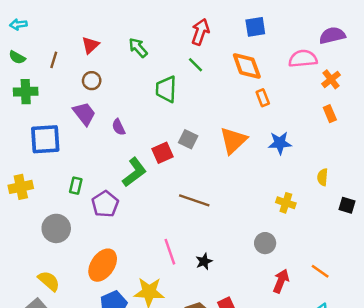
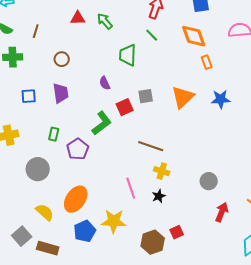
red triangle: (90, 45) -> (78, 18), moved, turned 42
brown circle: (92, 81) -> (62, 59), moved
purple trapezoid: (84, 114) -> (61, 93), moved, turned 30
purple semicircle: (119, 127) -> (105, 83), moved
blue square: (45, 139) -> (29, 96), size x0.6
gray square: (188, 139) -> (146, 96), turned -35
yellow cross: (286, 203) -> (162, 171), moved
yellow semicircle: (49, 281) -> (45, 212), moved

